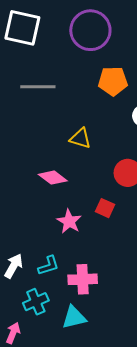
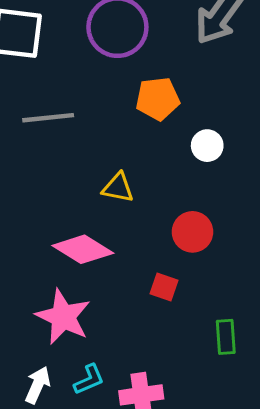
pink diamond: (53, 178) -> (83, 249), size x1.4
pink star: (69, 221) -> (63, 317), moved, size x1.5

